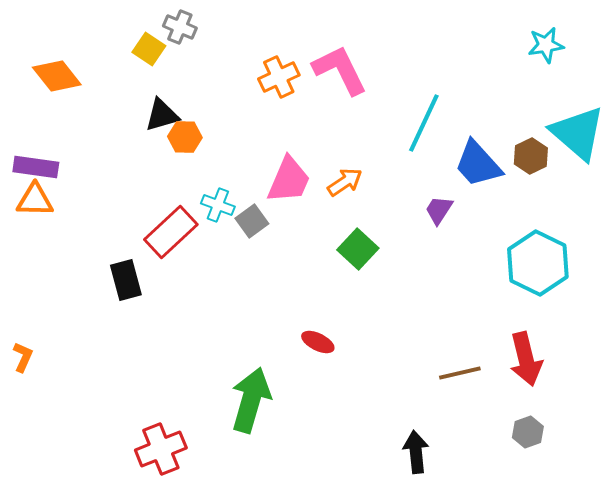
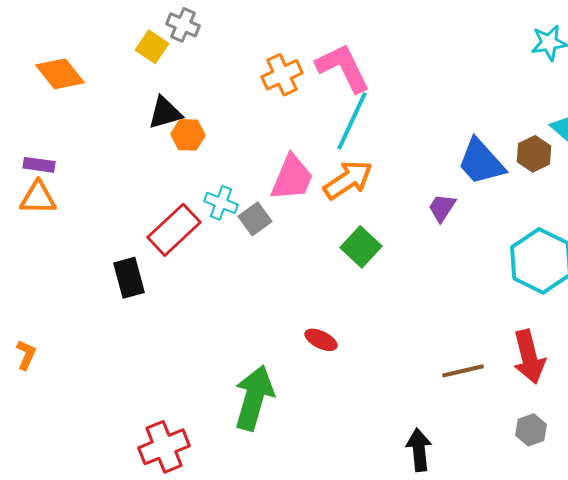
cyan line: (424, 123) -> (352, 121), moved
purple rectangle: (36, 167) -> (39, 165), size x0.7
orange arrow: (345, 182) -> (348, 180), size x1.4

